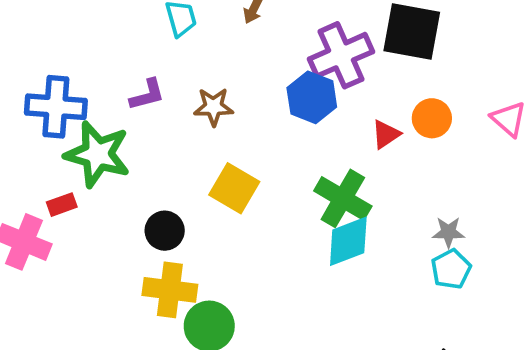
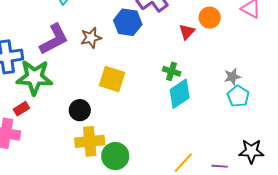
purple L-shape: (147, 95) -> (54, 39), size x1.6
blue hexagon: (312, 97) -> (128, 22), moved
green cross: (343, 198) -> (172, 71), size x0.6

